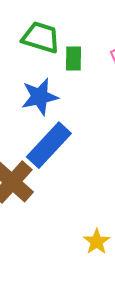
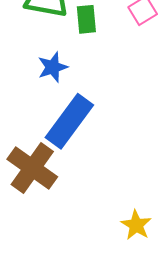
blue star: (40, 97) -> (53, 67), size x0.7

